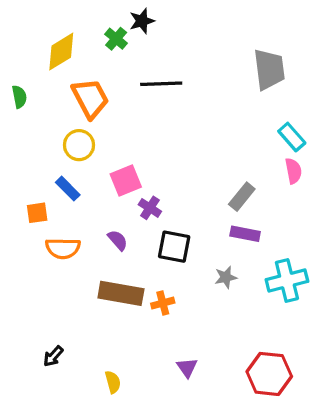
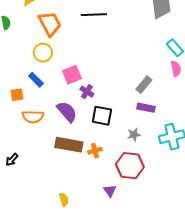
purple semicircle: (118, 240) -> (67, 112), size x1.6
black arrow: (53, 356) -> (12, 160), moved
red hexagon: (269, 374) -> (130, 166), moved

